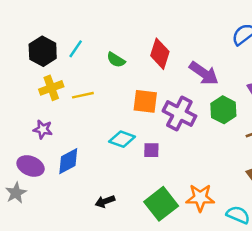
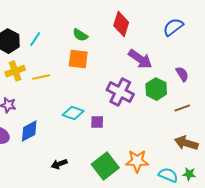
red diamond: (160, 54) -> (121, 24), moved
green semicircle: (116, 60) -> (80, 35), moved
orange square: (145, 101) -> (78, 59), moved

